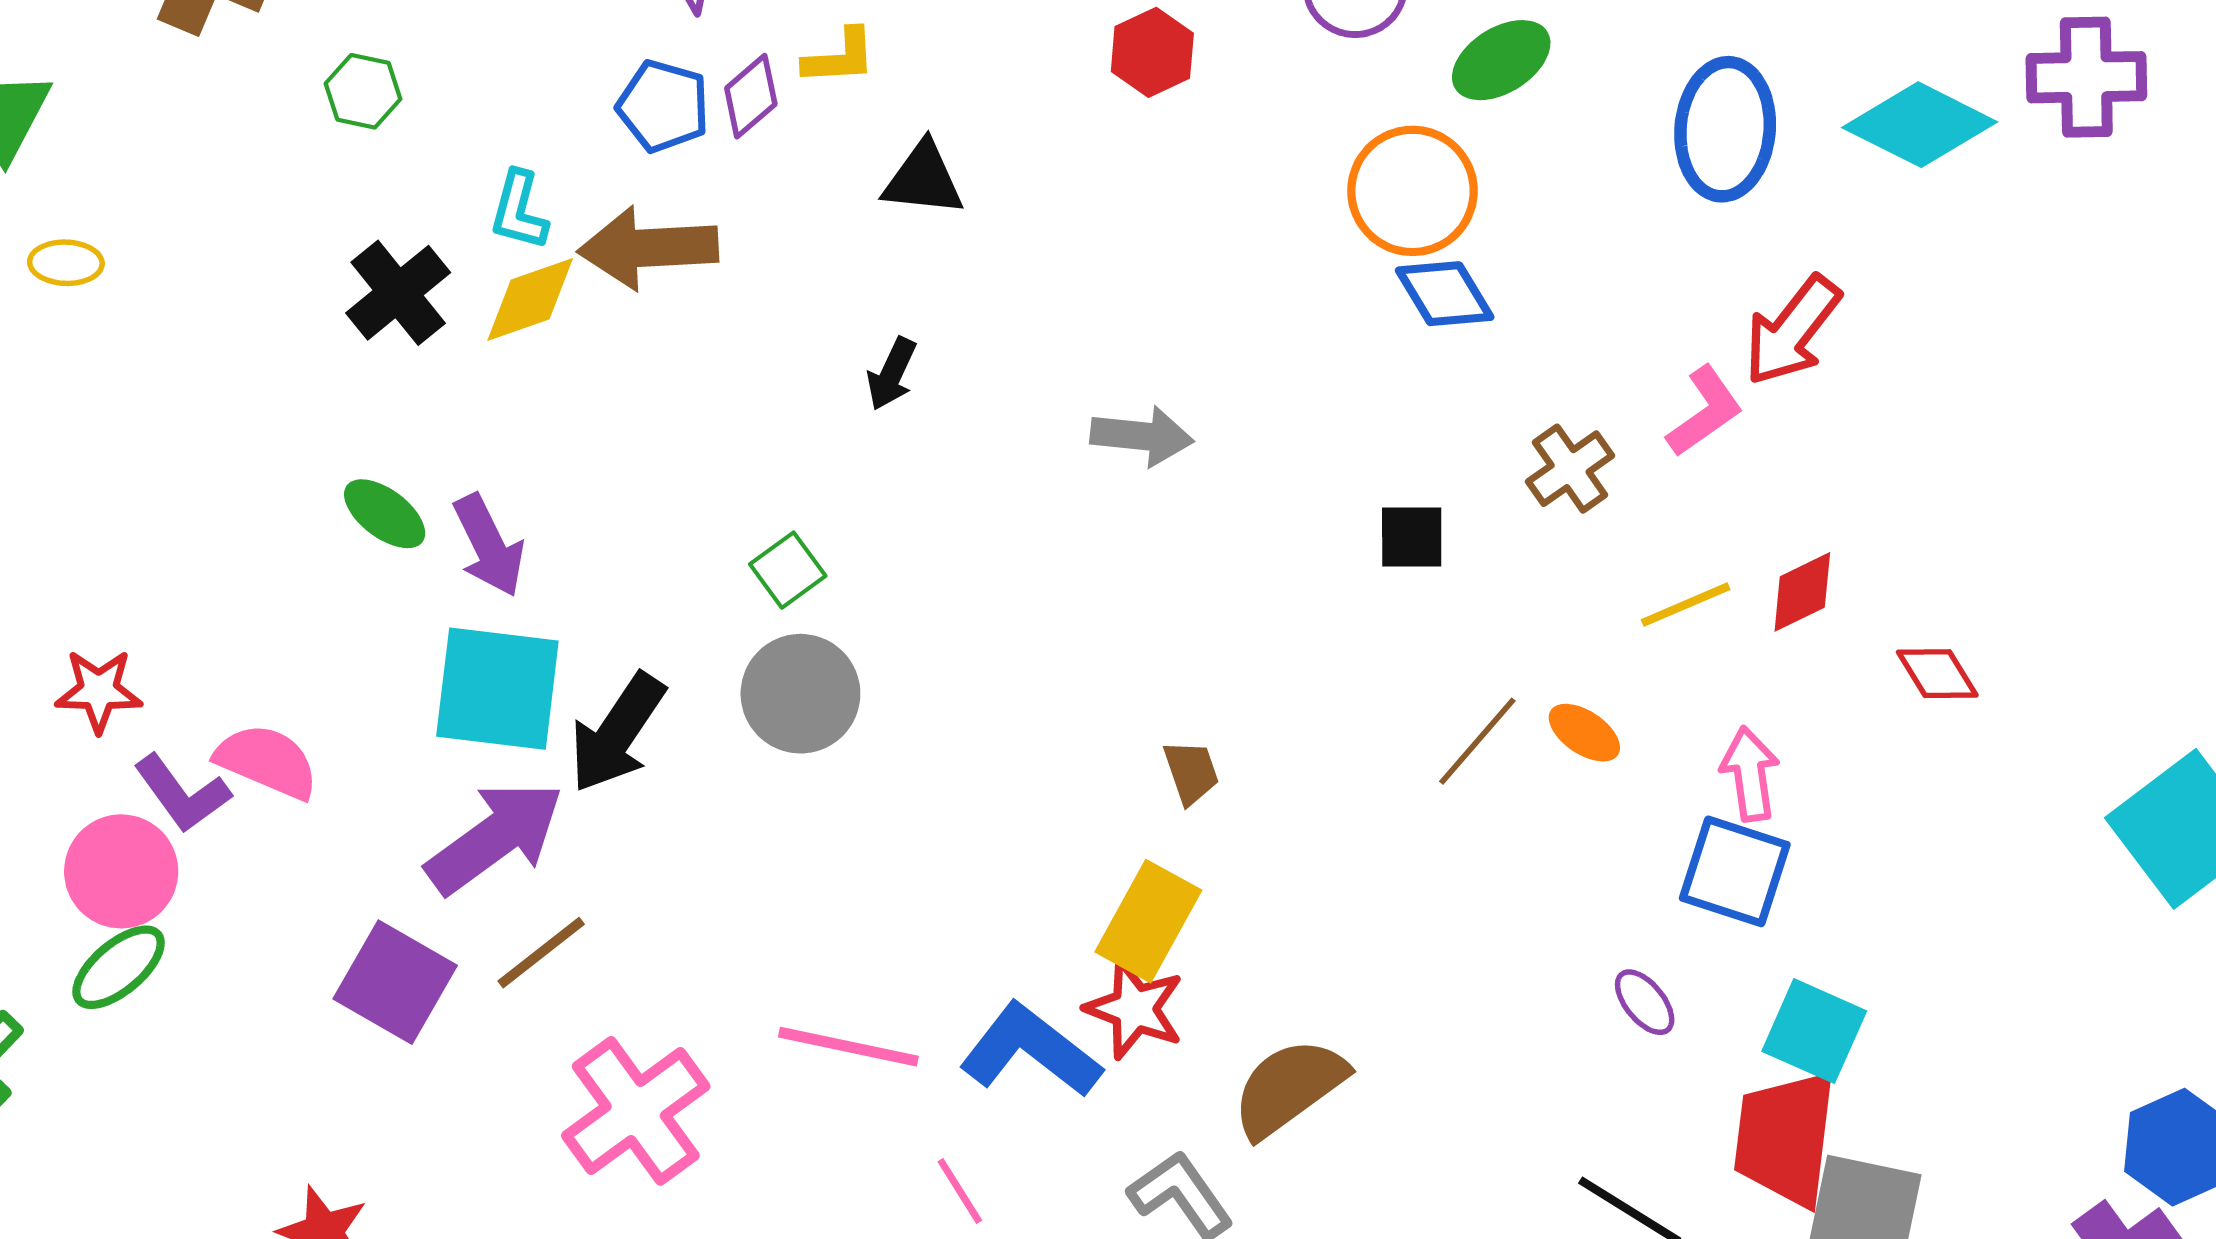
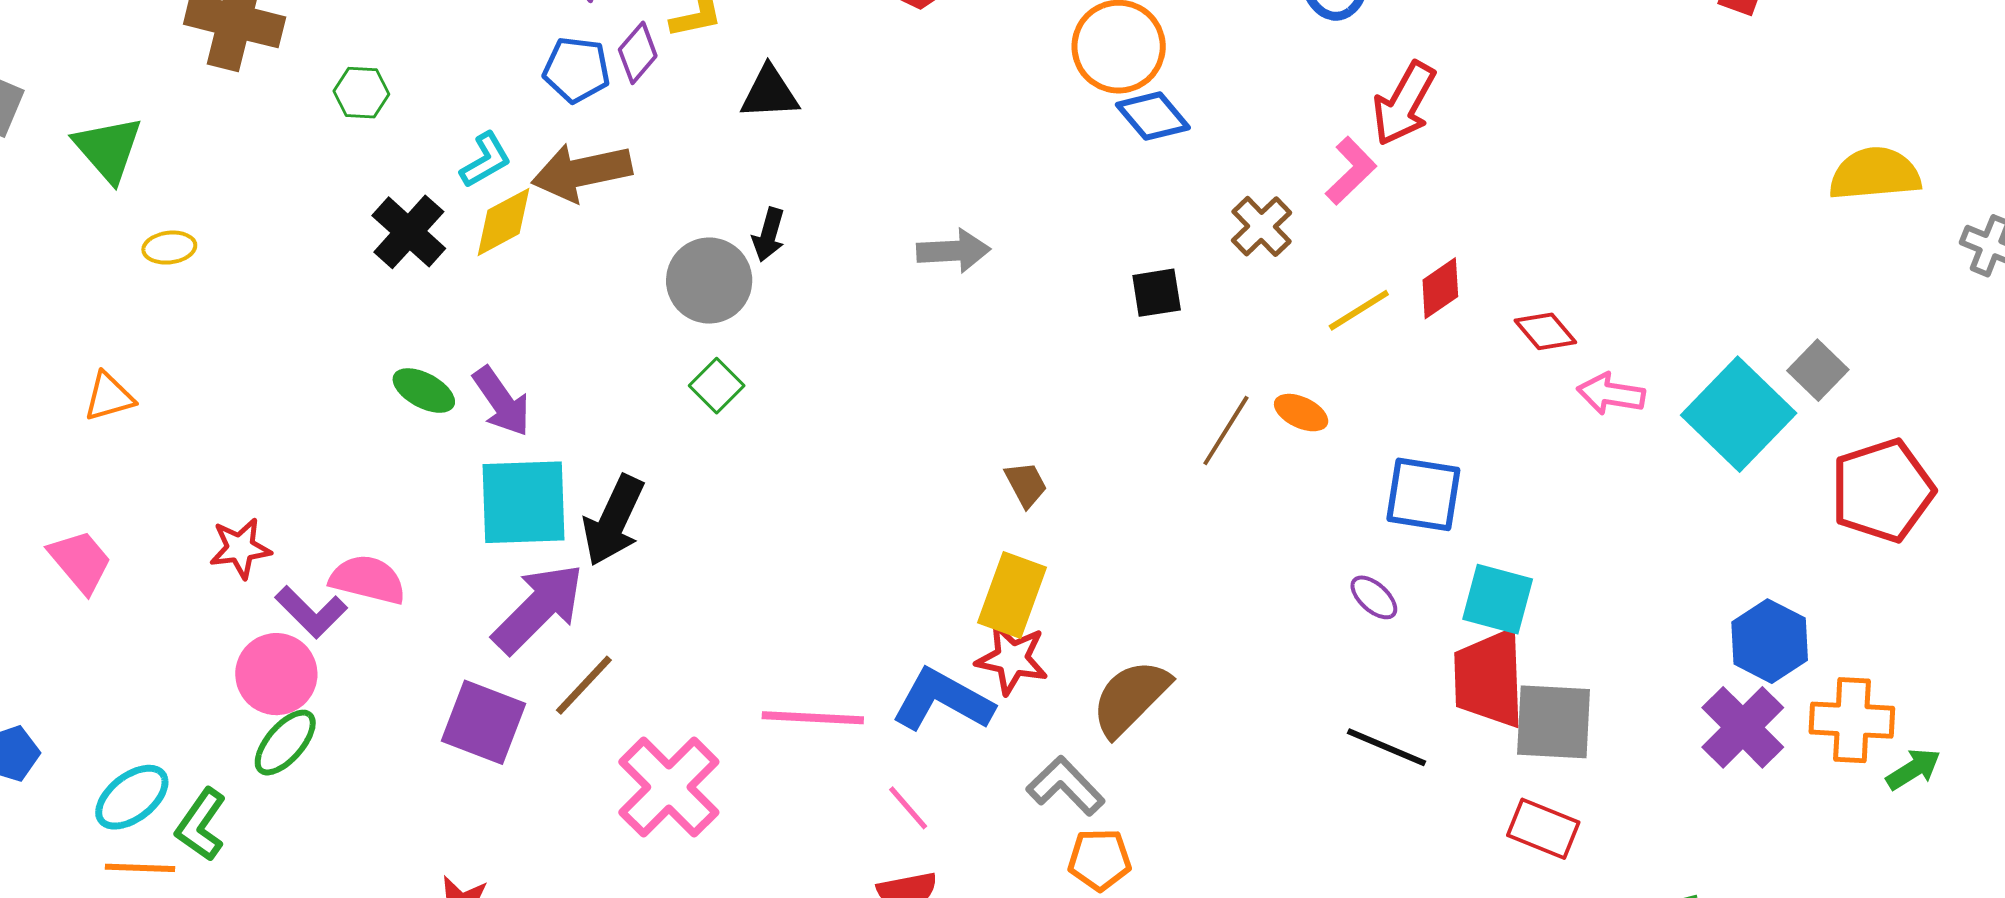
cyan L-shape: (519, 211) -> (486, 160), turned -126
gray circle: (800, 694) -> (709, 281), moved
pink arrow: (1750, 774) -> (1611, 394), moved, turned -64

